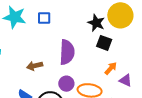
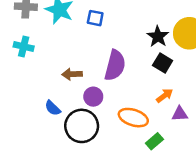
purple triangle: (126, 80) -> (180, 114), turned -40
purple circle: (66, 84) -> (93, 97), moved

